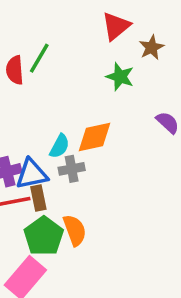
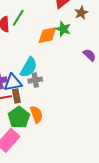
orange diamond: (94, 137) -> (47, 35), moved
cyan semicircle: (59, 146) -> (29, 67), size x1.5

